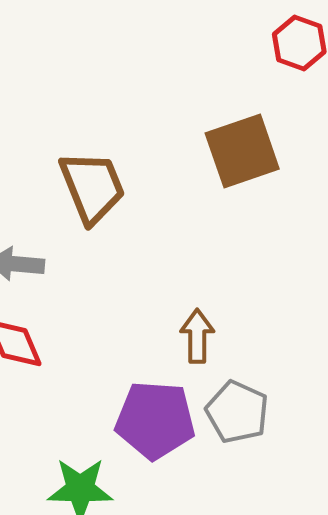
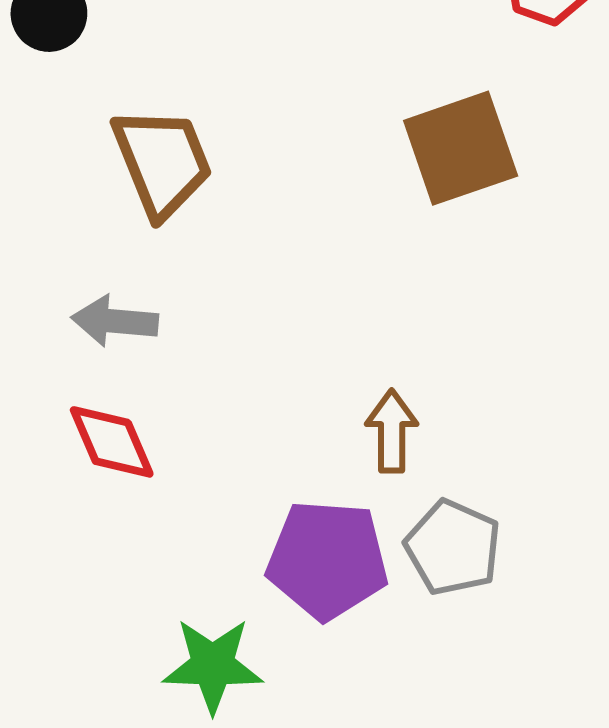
brown trapezoid: (92, 187) -> (162, 162), moved

